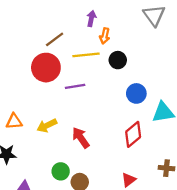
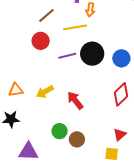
black circle: (118, 60) -> (92, 54), moved, size x1.5
red circle: (46, 68) -> (41, 41), size x0.7

